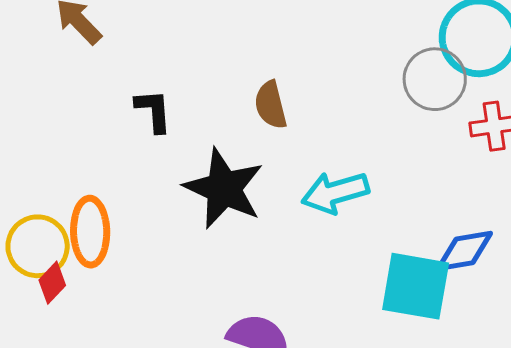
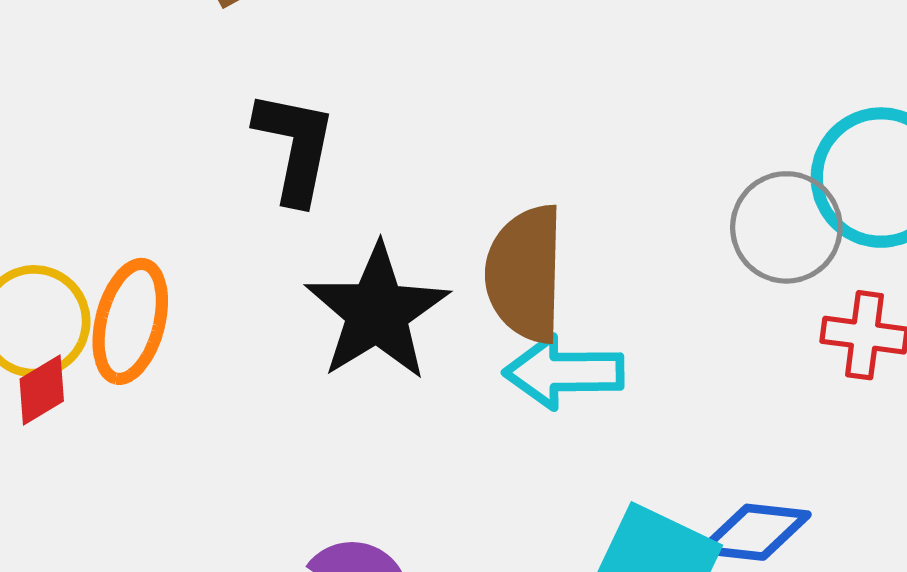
brown semicircle: (271, 105) -> (525, 274), moved, size x1.6
black L-shape: (153, 111) -> (295, 147), size x1.4

